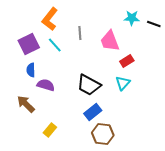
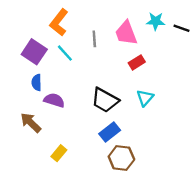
pink trapezoid: (110, 41) -> (126, 33), moved
purple square: (29, 44) -> (34, 52), turned -30
red rectangle: (127, 61) -> (137, 62), moved

